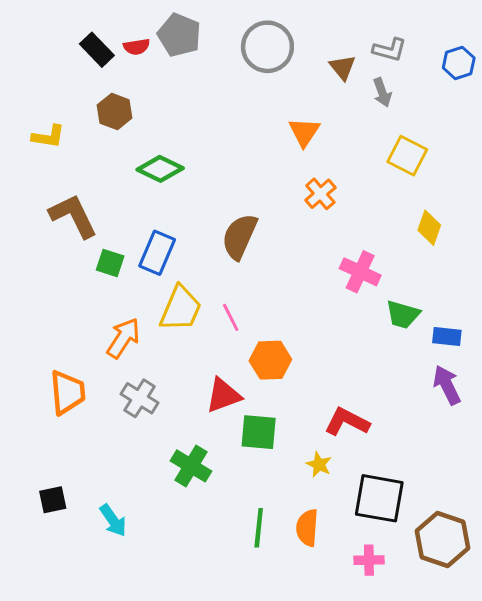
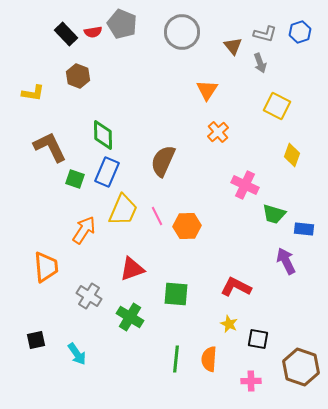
blue hexagon: (459, 63) -> (300, 32), moved
green diamond: (160, 169) -> (103, 135), moved, turned 64
orange hexagon: (270, 360) -> (187, 226), moved
purple arrow: (447, 385) -> (286, 261), moved
red triangle: (223, 395) -> (132, 269), moved
gray cross: (140, 398) -> (89, 296), moved
yellow star: (319, 464) -> (229, 324), moved
black square: (379, 498) -> (258, 339), size x0.6

